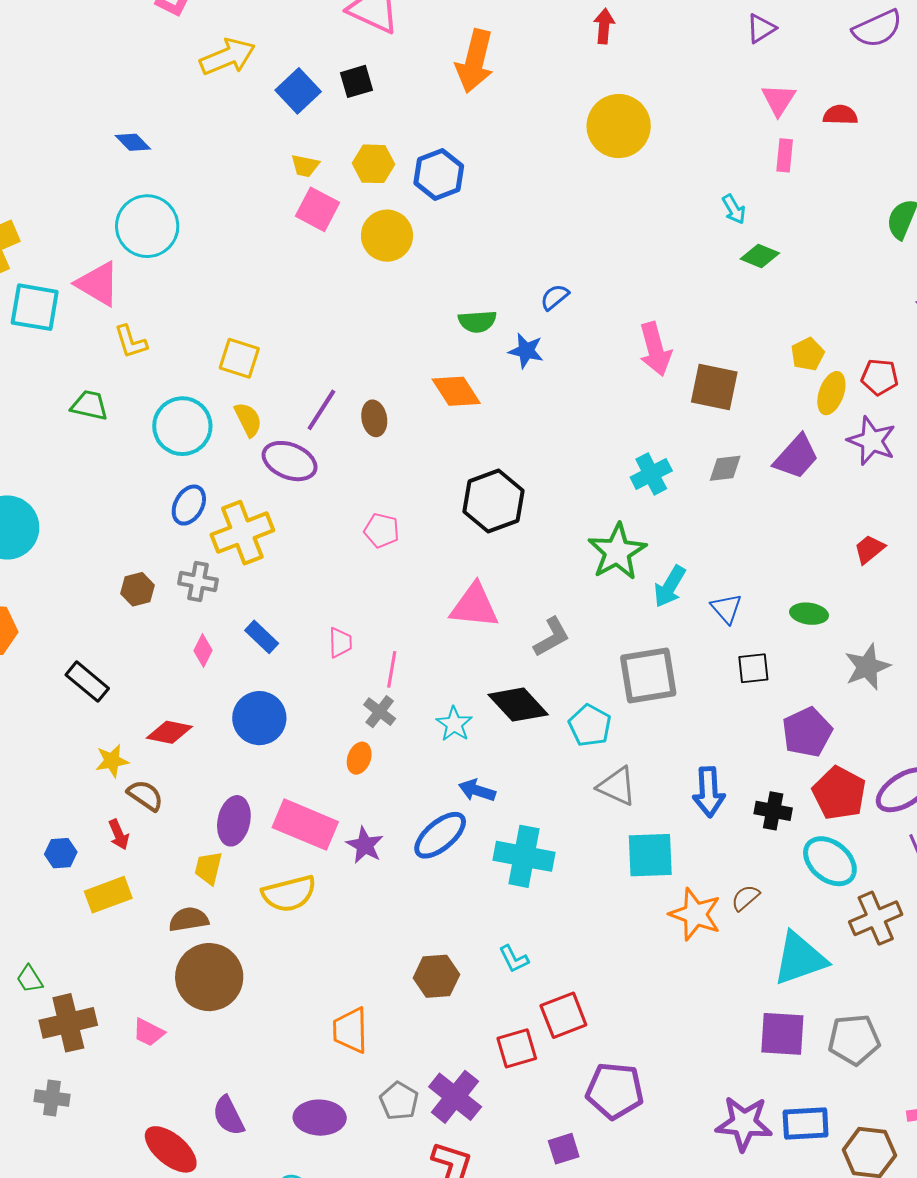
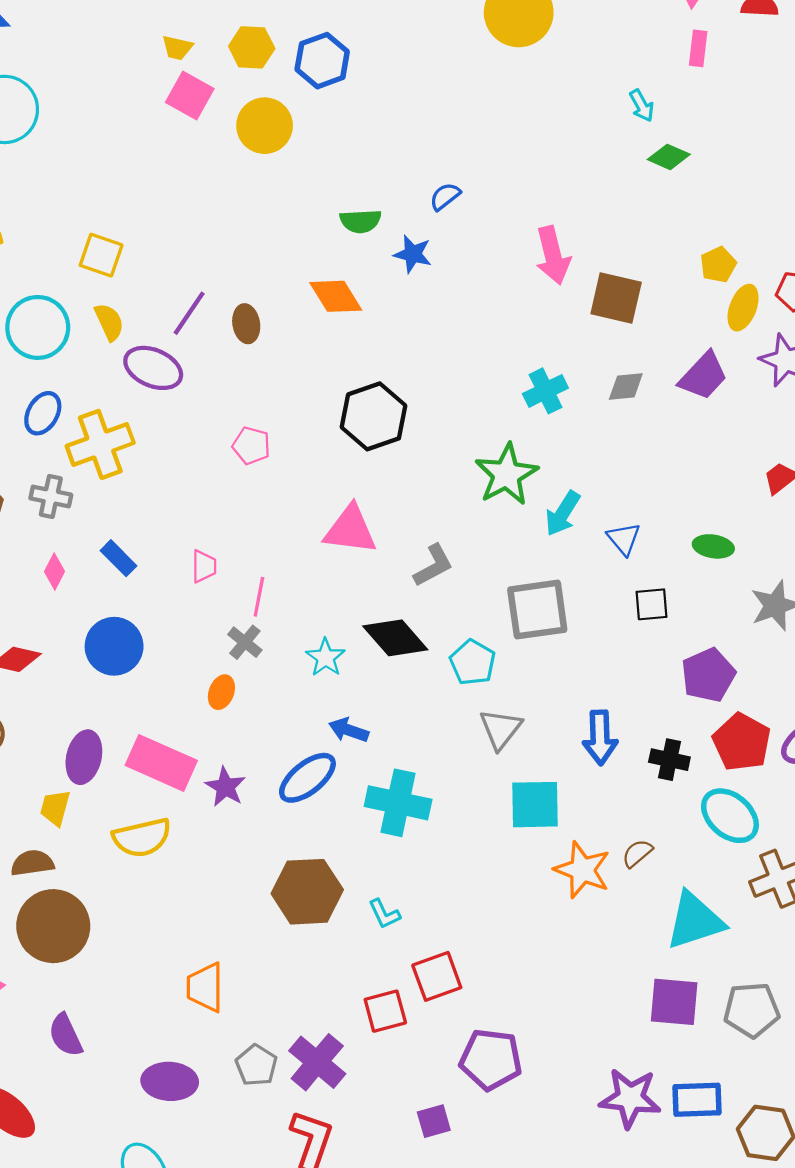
gray triangle: (617, 786) -> (501, 729), turned 42
brown hexagon: (436, 976) -> (307, 892), moved, size x1.4
purple semicircle: (228, 1116) -> (66, 1035), moved

